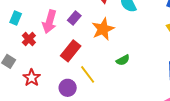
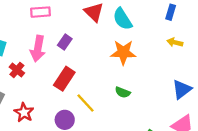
orange star: (103, 29) -> (123, 52), moved, turned 30
green semicircle: (123, 60) -> (123, 92), moved, turned 56

